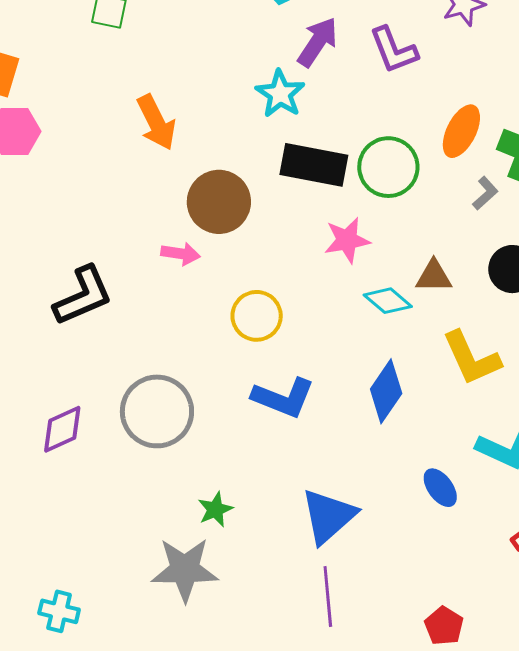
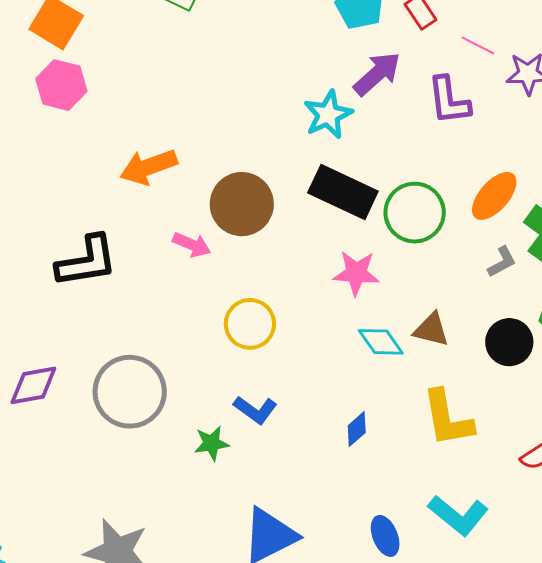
orange arrow: (156, 122) -> (148, 167), moved, turned 82
blue diamond: (386, 391) -> (357, 429), size x0.6
blue L-shape: (283, 398) -> (255, 410), size x0.7
green star: (215, 510) -> (212, 443), moved

